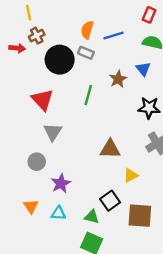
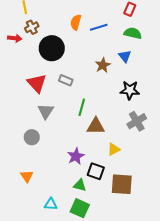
gray rectangle: (86, 53) -> (66, 80), moved
green line: (88, 95) -> (82, 107), moved
purple star: (61, 183) -> (76, 156), moved
black square: (110, 201) -> (96, 171), turned -36
cyan triangle: (58, 213) -> (51, 204), moved

